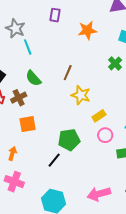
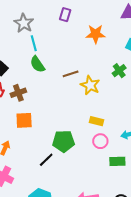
brown line: (68, 73) -> (71, 74), turned 42
green semicircle: (33, 78) -> (37, 64), moved
yellow star: (81, 95) -> (90, 85), moved
yellow rectangle: (99, 116) -> (97, 121), turned 40

